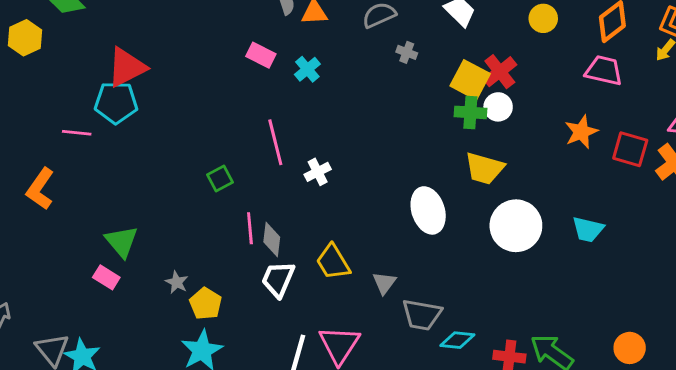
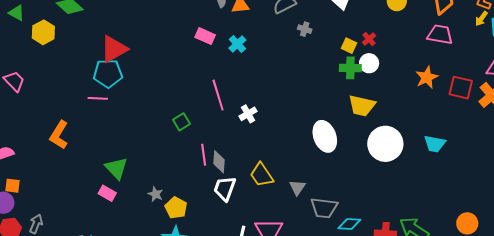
red cross: (500, 72) -> (369, 39), size x0.6
yellow square: (470, 80) -> (349, 46), size x0.6
pink line: (77, 133) -> (98, 98), moved

